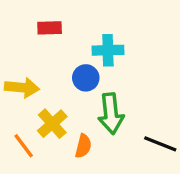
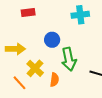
cyan cross: (108, 50) -> (80, 15), moved

